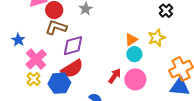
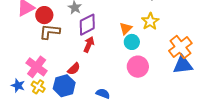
blue star: (18, 40) -> (18, 85), moved
purple diamond: (73, 46) -> (87, 25), moved
red semicircle: (72, 69) -> (74, 69), size x0.6
red arrow: (115, 76) -> (89, 45), moved

